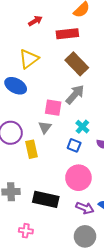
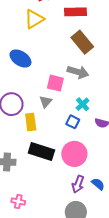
yellow triangle: (29, 59) -> (34, 19), moved
gray arrow: (75, 94) -> (78, 72), turned 60
black rectangle: (46, 199) -> (41, 151), moved
purple arrow: (85, 208) -> (78, 184), turned 84

